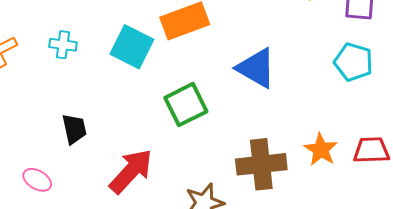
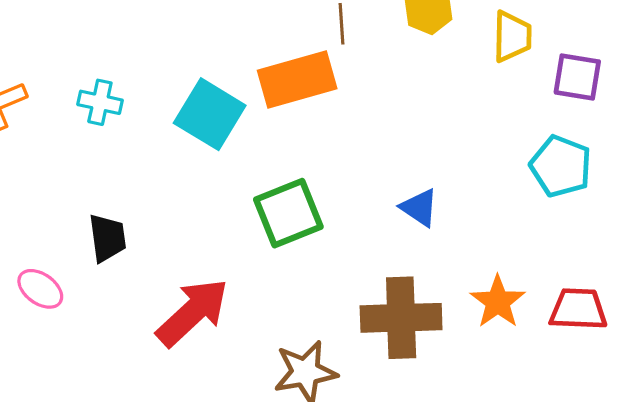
blue triangle: (256, 68) -> (419, 208), moved, size x0.6
pink ellipse: (37, 180) -> (40, 289), moved

